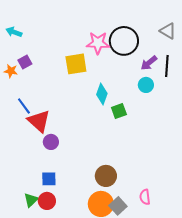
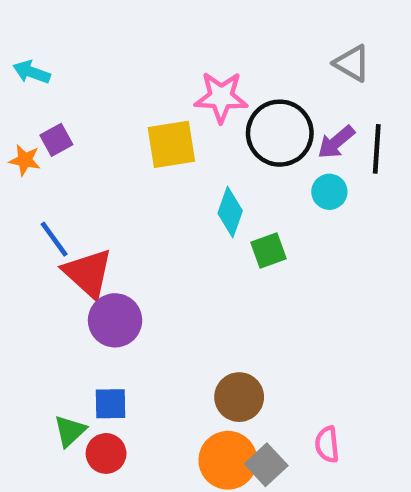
gray triangle: (168, 31) -> (352, 63), moved
black circle: (124, 41) -> (280, 133), moved
purple circle: (51, 142) -> (115, 320), size x1.5
green triangle: (31, 200) -> (70, 431), moved

